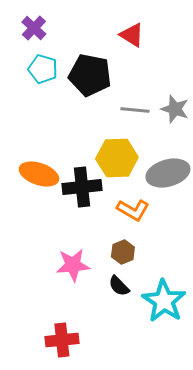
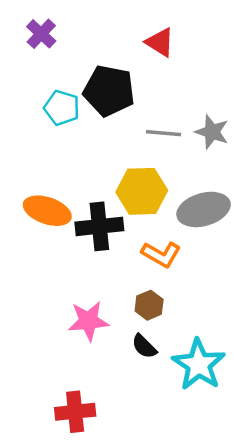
cyan pentagon: (43, 69) -> (62, 108), moved

